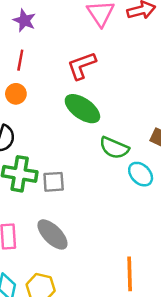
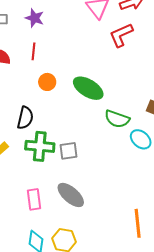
red L-shape: (82, 66) -> (121, 35), moved
orange circle: (16, 94) -> (47, 82), moved

